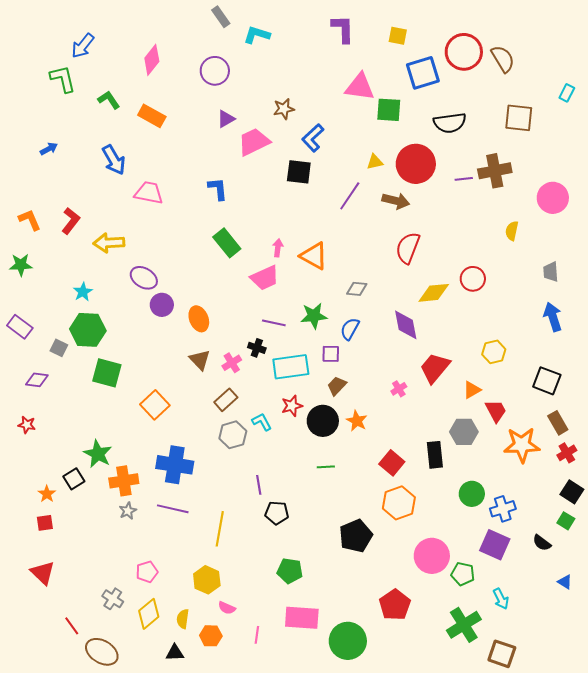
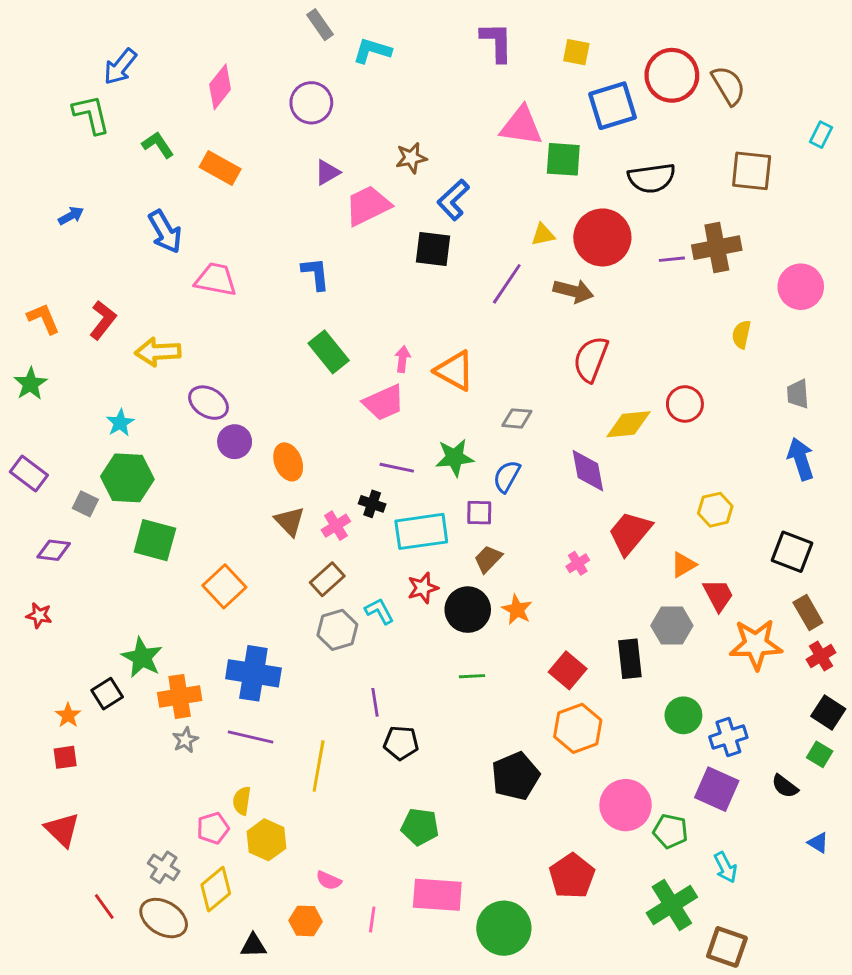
green star: (21, 265) -> (30, 384), turned -30
yellow hexagon: (207, 580) -> (266, 840), moved
yellow semicircle: (183, 619) -> (242, 801), moved
brown ellipse: (102, 652) -> (164, 918), moved

